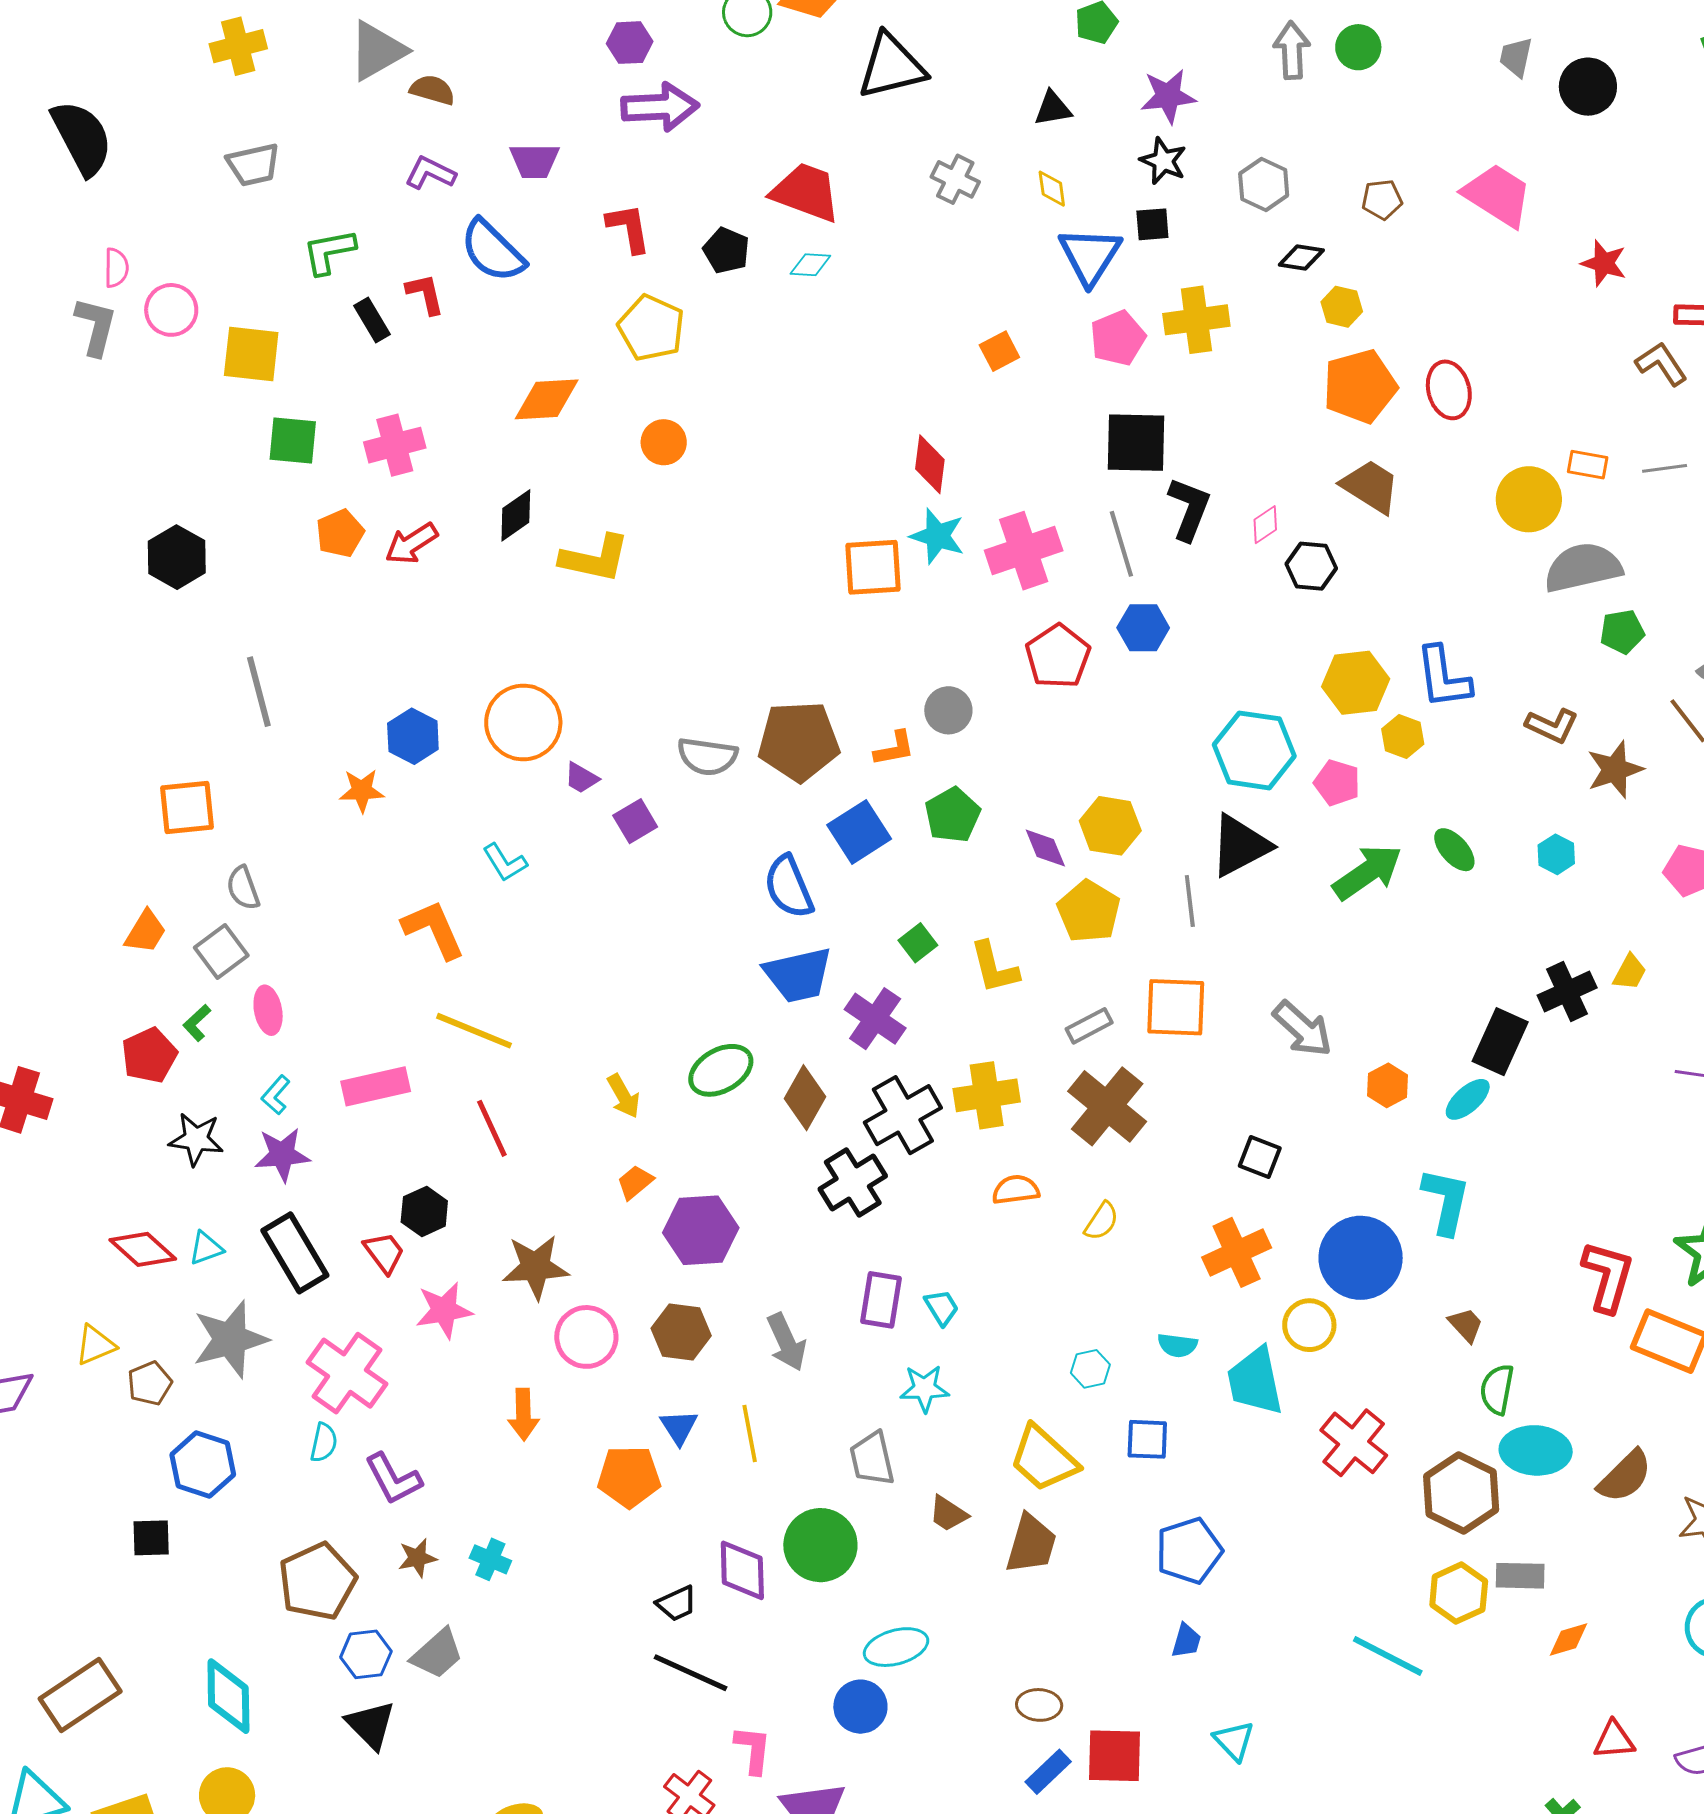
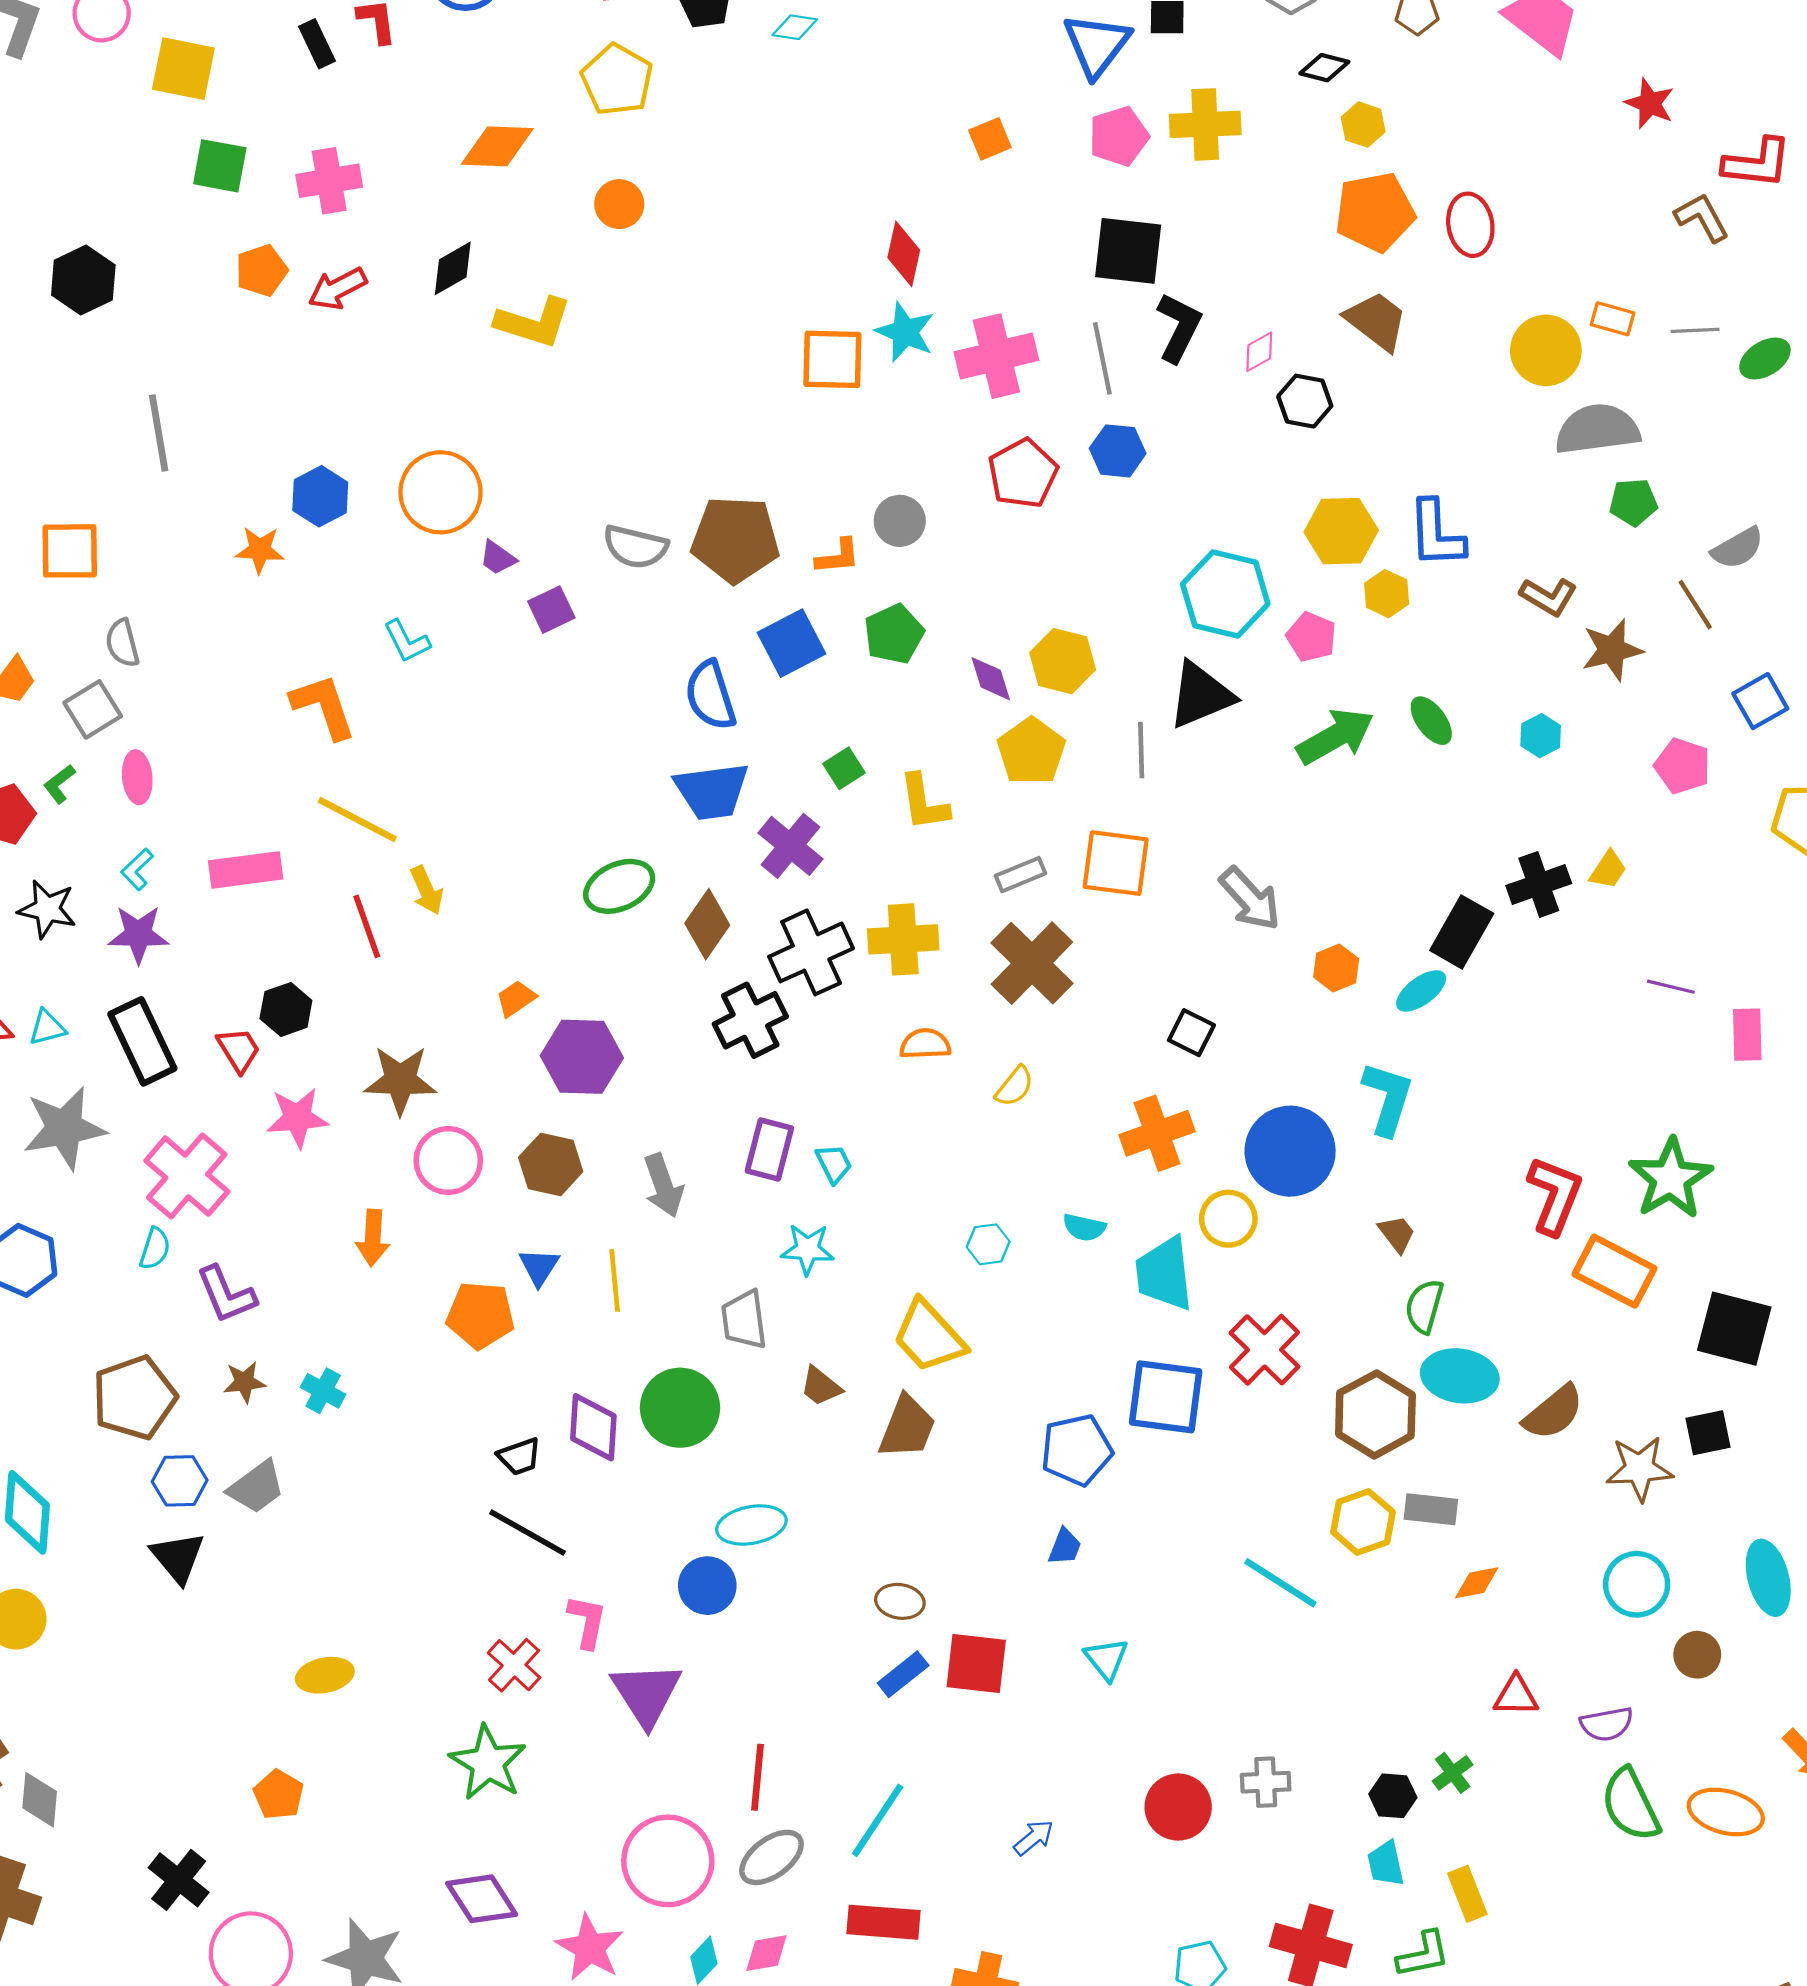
yellow arrow: (624, 1096) -> (427, 890), moved
blue square: (1147, 1439) -> (1166, 1397), moved, size x1.6

